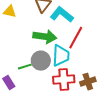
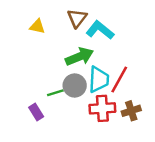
green arrow: (45, 37) -> (79, 57), turned -30
red line: (76, 38) -> (119, 79), moved

